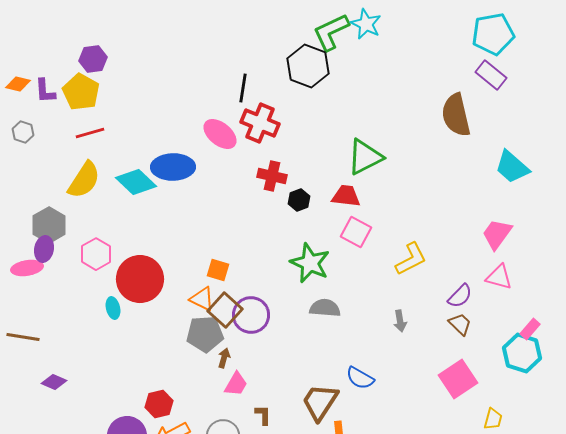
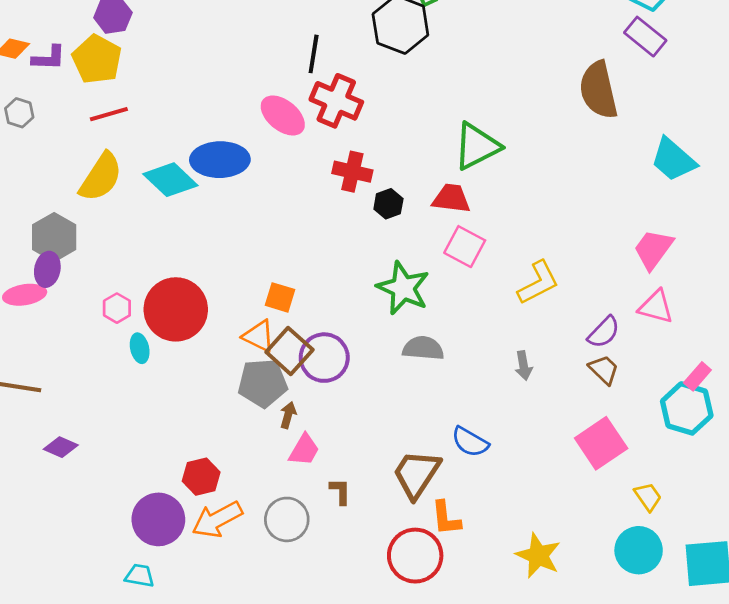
purple L-shape: (45, 91) -> (49, 58), turned -84
pink hexagon: (96, 254) -> (117, 308), moved, size x0.7
yellow trapezoid: (493, 419) -> (648, 497), turned -50

